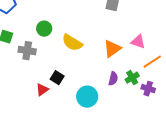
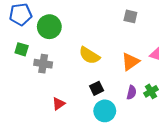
green circle: (44, 29) -> (49, 27), moved, size x1.5
black square: (57, 78) -> (97, 88), moved, turned 32

